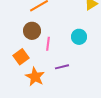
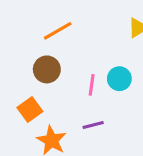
pink line: (48, 44) -> (92, 85), moved

